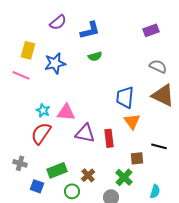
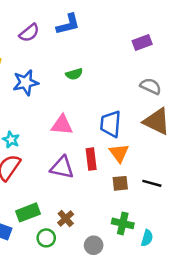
blue L-shape: (90, 30) -> (68, 24), moved
pink triangle: (66, 112) -> (62, 125), moved
red rectangle: (109, 138) -> (91, 159), moved
brown square: (137, 158) -> (120, 183), moved
green cross: (124, 177) -> (123, 223), moved, turned -30

